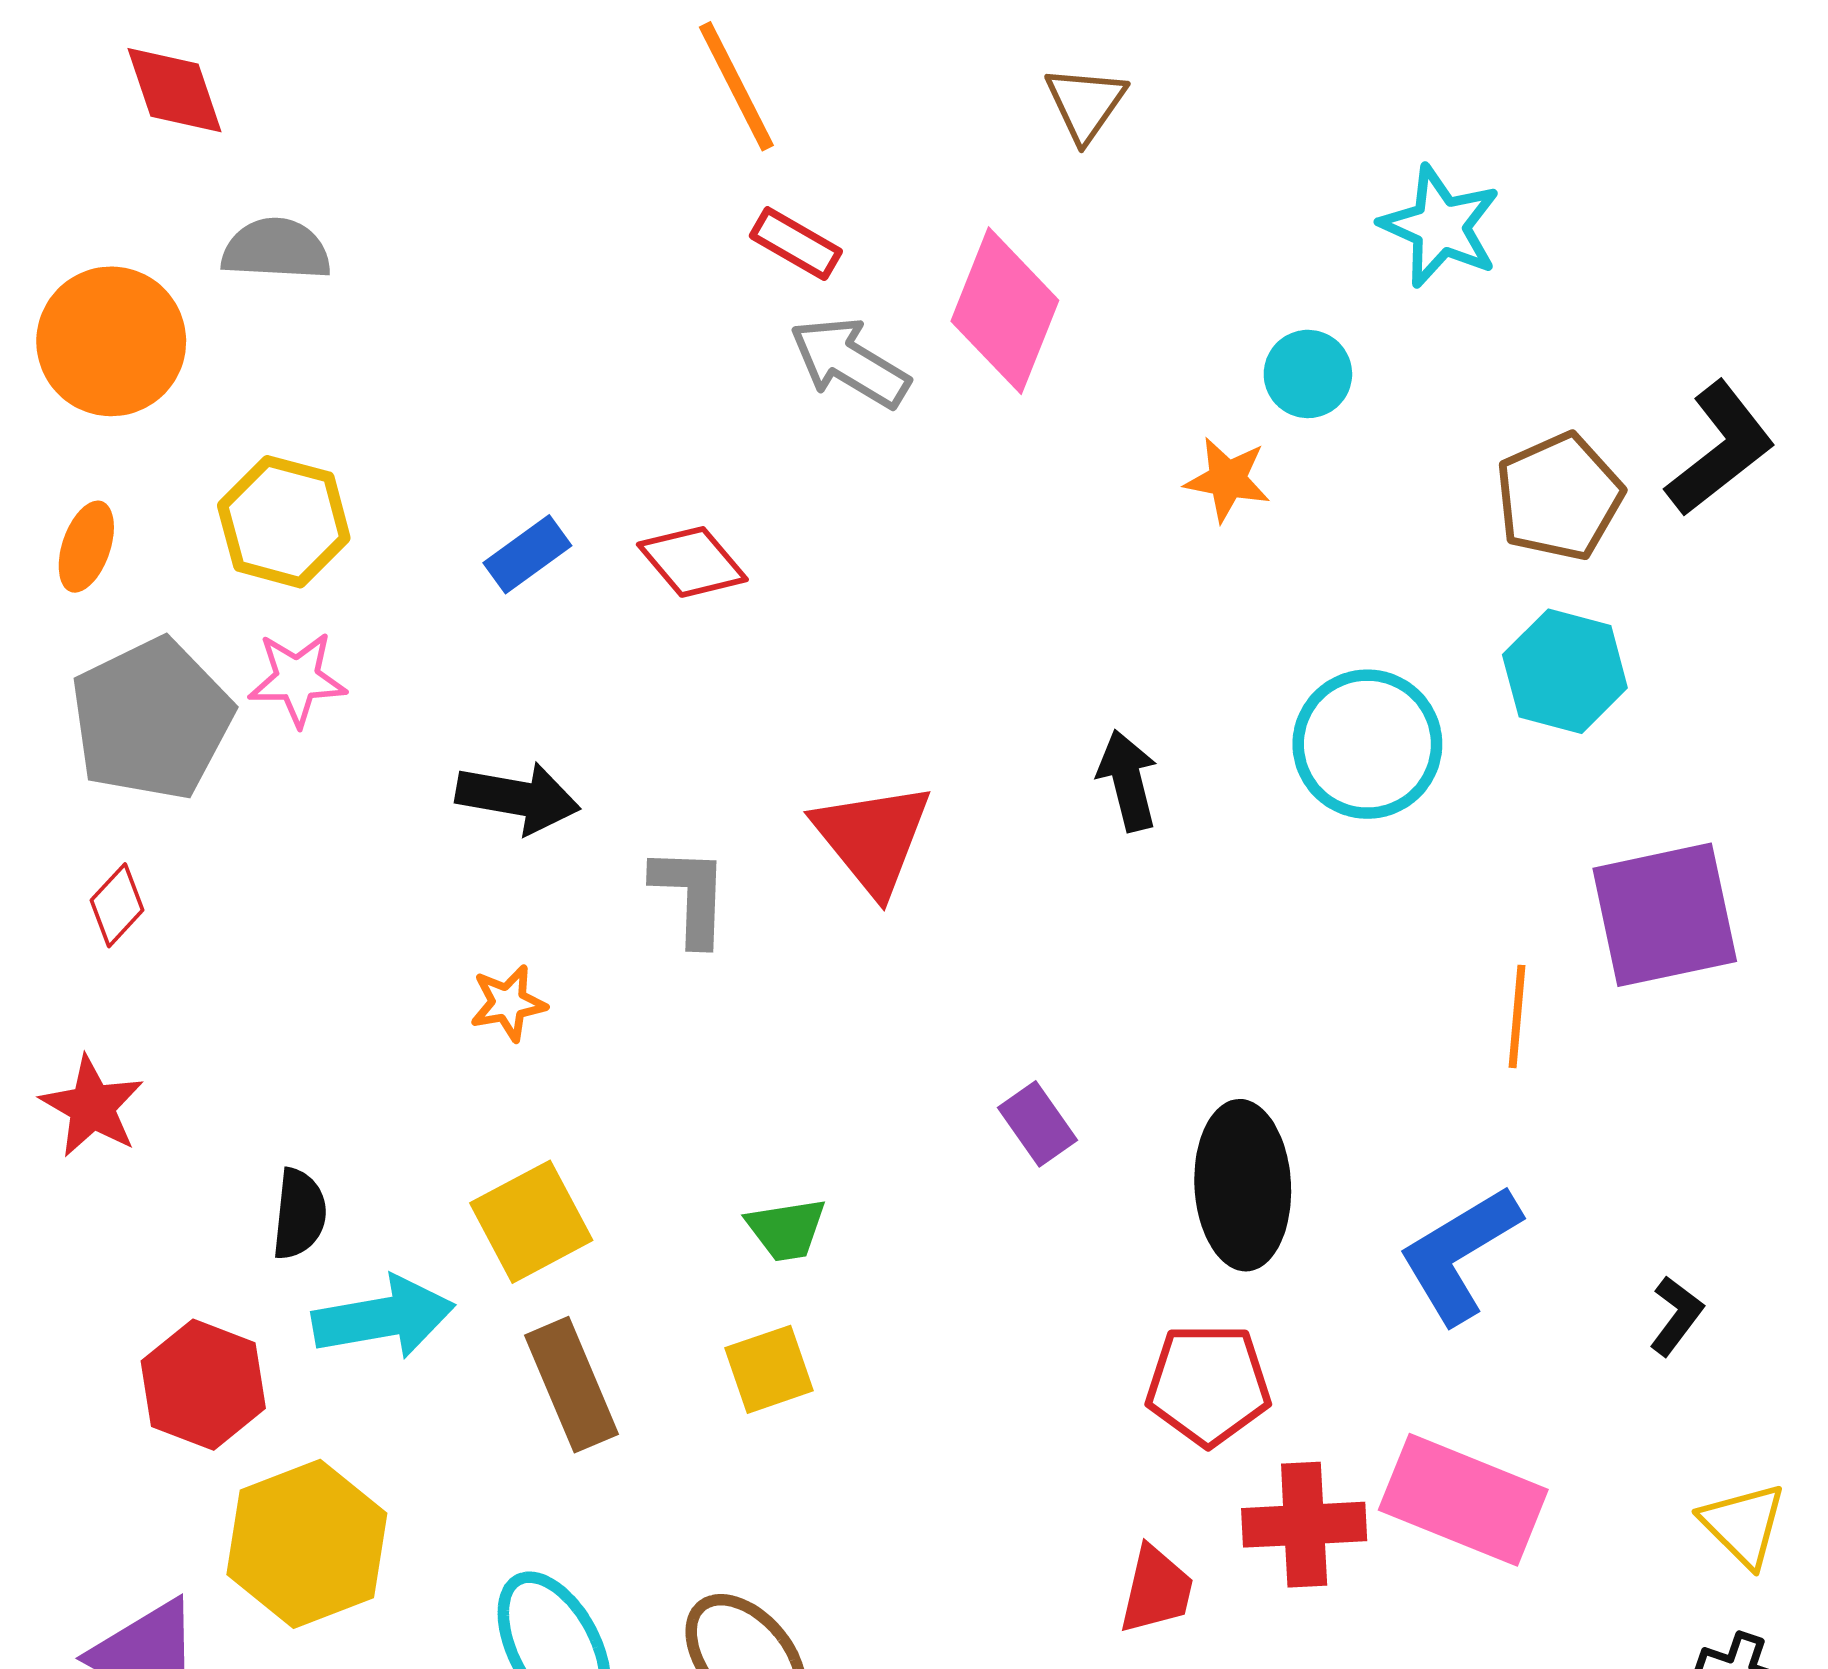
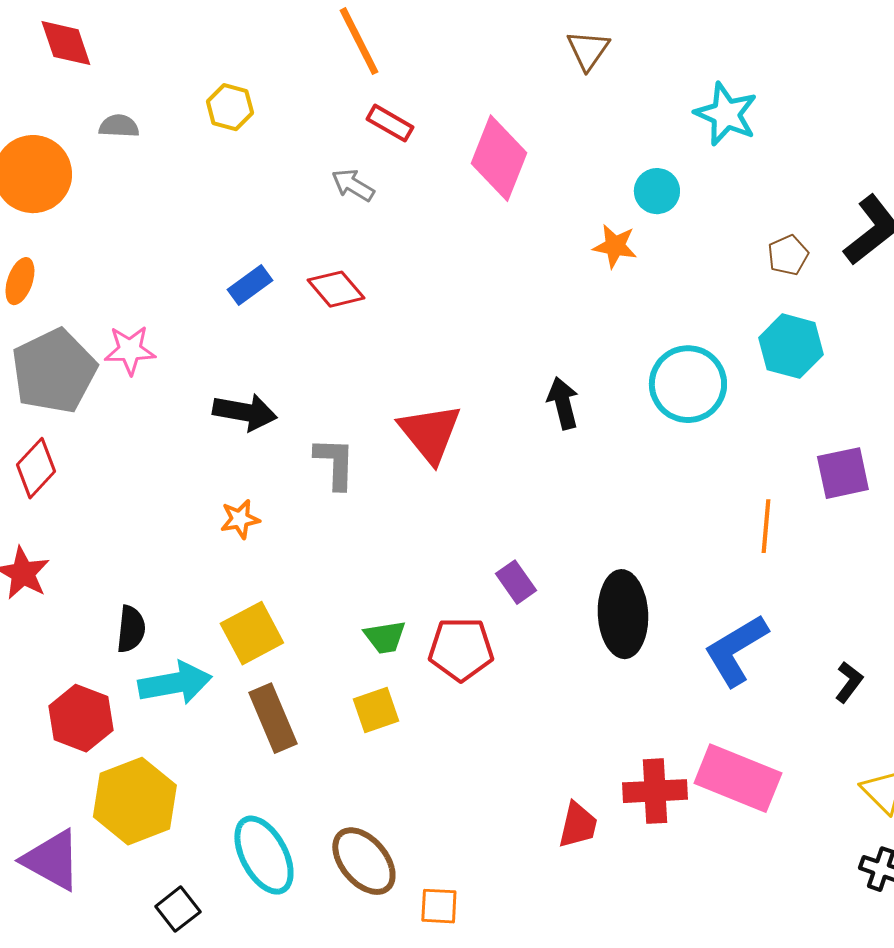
brown triangle: (1085, 104) -> (588, 50), moved
gray semicircle: (276, 249) -> (119, 126), size x0.7
gray arrow: (850, 362) -> (353, 185), moved, size x0.7
brown pentagon: (1559, 497) -> (788, 255), size x0.6
yellow hexagon: (284, 522) -> (230, 107), moved, size x0.7
red diamond: (117, 905) -> (36, 468), size x1.4
purple square: (1665, 915) -> (843, 473), size x0.7
red pentagon: (1208, 1385) -> (461, 649), moved

